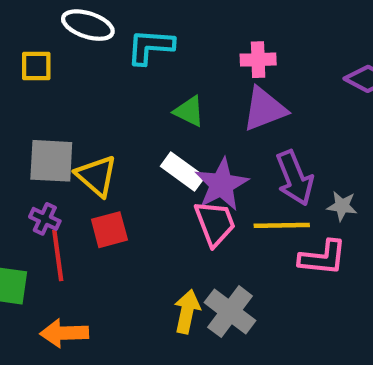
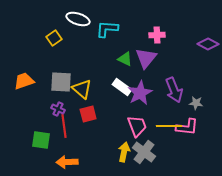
yellow square: (36, 66) -> (54, 38), turned -35
purple triangle: (265, 109) -> (146, 58), moved, turned -30
pink trapezoid: (215, 223) -> (137, 126), moved
yellow line: (282, 225) -> (169, 126), moved

